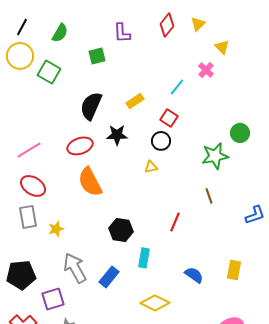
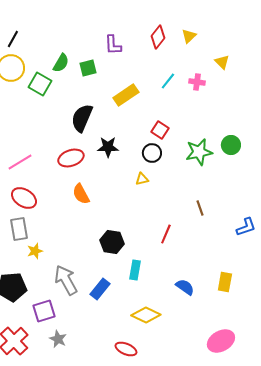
green semicircle: (60, 33) -> (61, 63), moved
yellow triangle: (222, 47) -> (222, 62), moved
pink cross: (206, 70) -> (197, 82), turned -35
cyan line: (177, 87) -> (168, 81), moved
yellow rectangle: (135, 101) -> (126, 95), moved, size x1.4
green star: (215, 156) -> (199, 152), moved
orange semicircle: (90, 182) -> (81, 194), size x0.7
yellow star: (56, 229) -> (35, 251), moved

